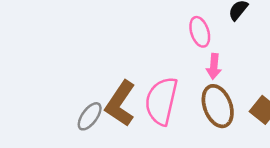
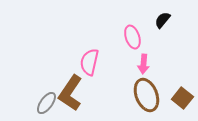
pink semicircle: (161, 101) -> (89, 62), moved, size x0.7

